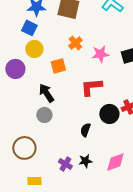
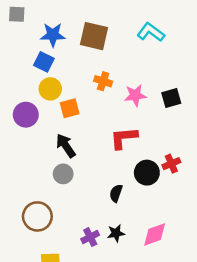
orange cross: (75, 43) -> (103, 81), turned -32
orange square: (58, 66) -> (70, 108), moved
purple cross: (65, 164) -> (90, 237), turned 32

